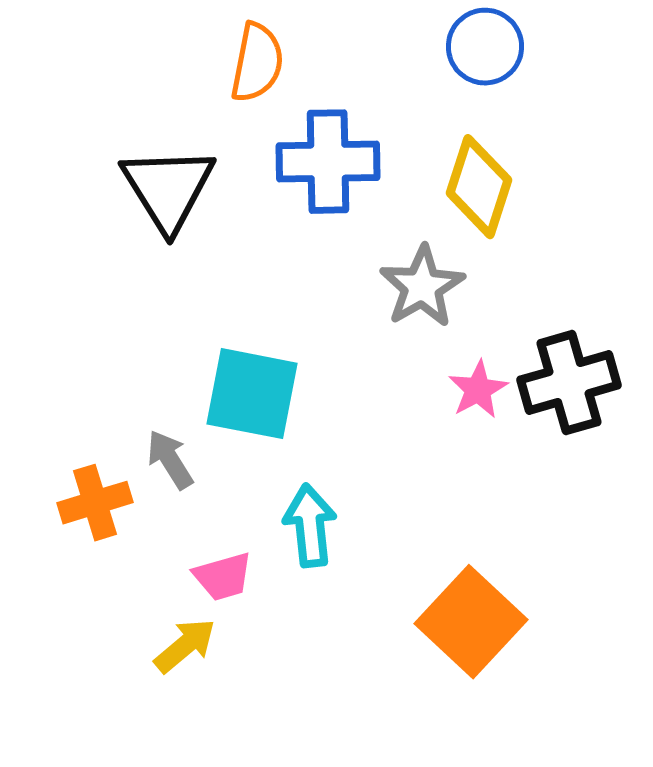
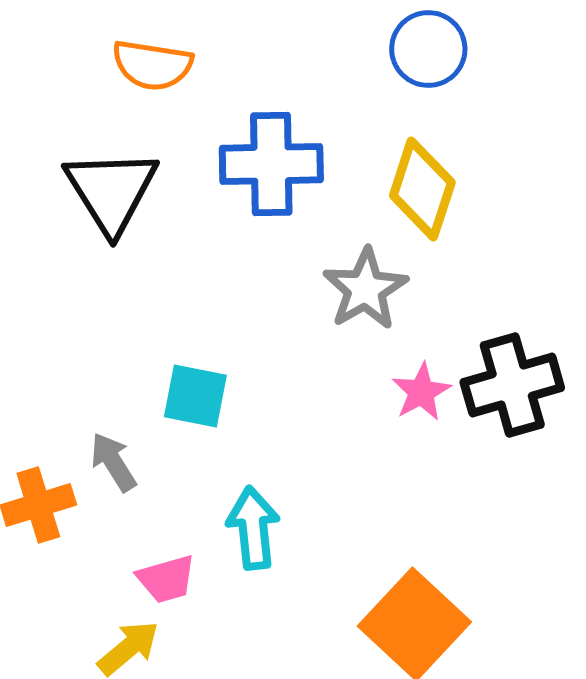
orange semicircle: (257, 63) -> (152, 65), moved, turned 88
cyan square: (252, 394) -> (195, 396), size x0.7

